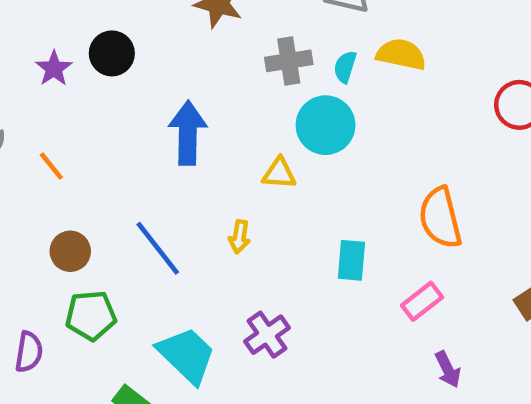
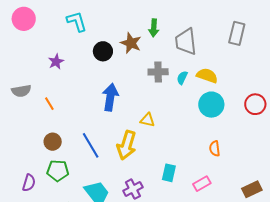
black circle: (112, 53) -> (103, 51), moved
cyan circle: (326, 125) -> (211, 105), moved
orange semicircle: (440, 218) -> (215, 149), size x0.6
yellow arrow: (239, 237) -> (127, 145), size x2.0
cyan rectangle: (351, 260) -> (169, 173), moved

